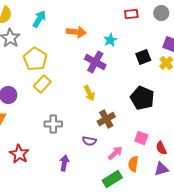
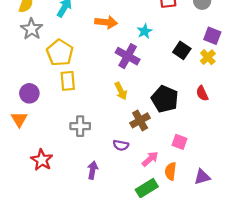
black square: (143, 57) -> (182, 50), turned -35
yellow rectangle: (42, 84) -> (68, 81), turned -48
black pentagon: (142, 98) -> (165, 99), moved
red semicircle: (161, 148) -> (202, 93), moved

